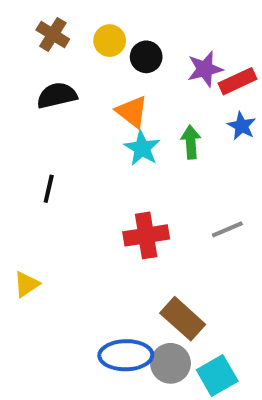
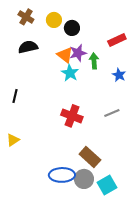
purple star: (205, 69) -> (78, 53), moved
blue star: (242, 126) -> (119, 75), moved
green arrow: (191, 142) -> (94, 61), moved
black line: (49, 189) -> (15, 96), moved
red cross: (146, 235) -> (72, 116), turned 30

